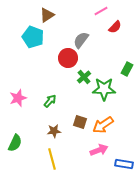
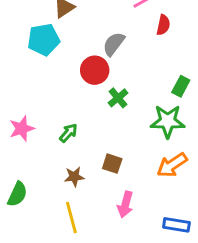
red semicircle: (115, 27) -> (163, 25), turned -32
cyan pentagon: (33, 37) -> (44, 40), turned -30
green star: (104, 89) -> (168, 121), moved
orange arrow: (103, 125) -> (172, 165), moved
pink arrow: (99, 150) -> (125, 204), moved, turned 126

